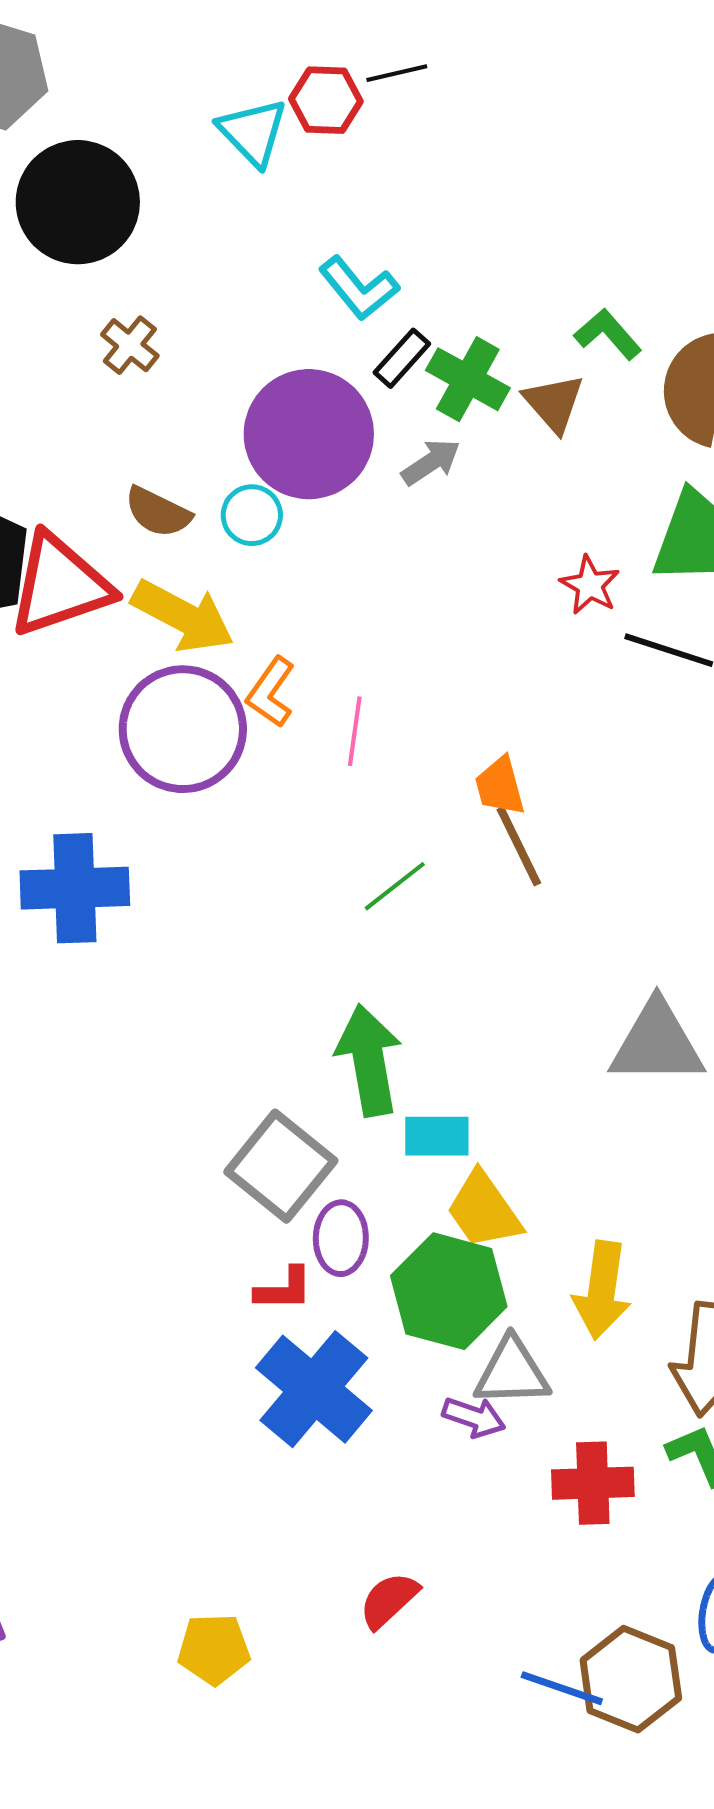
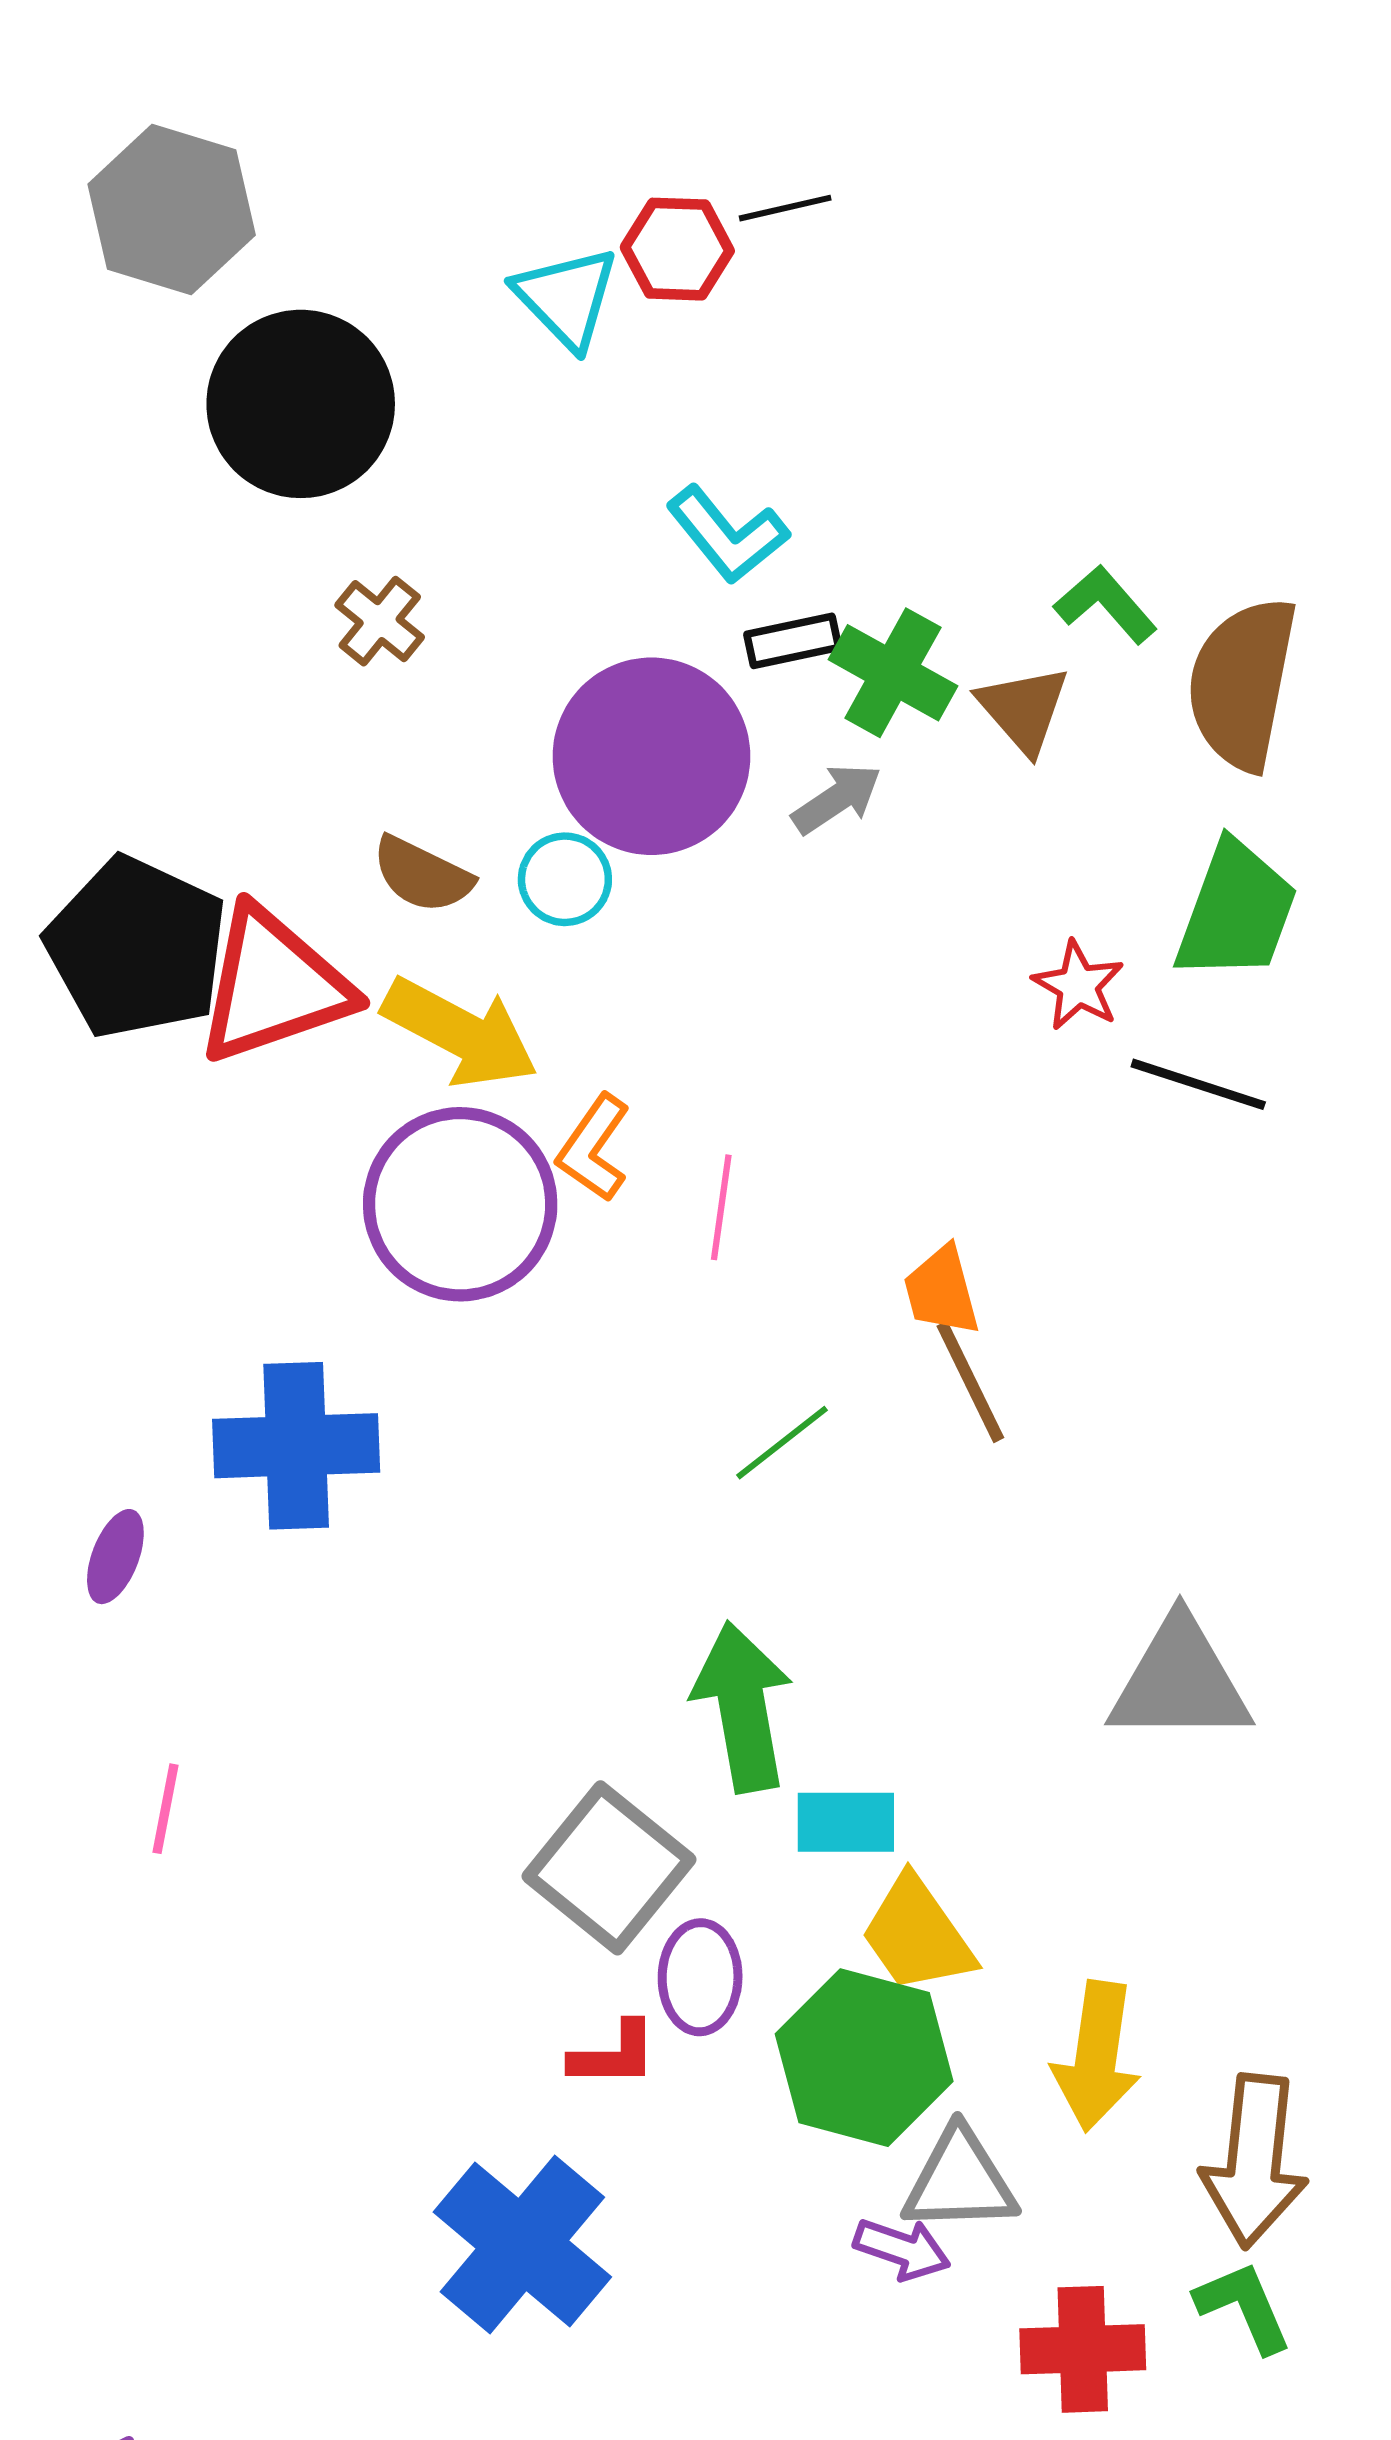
black rectangle: (402, 358) -> (793, 641), turned 36
blue cross: (314, 1389) -> (522, 2244), moved

